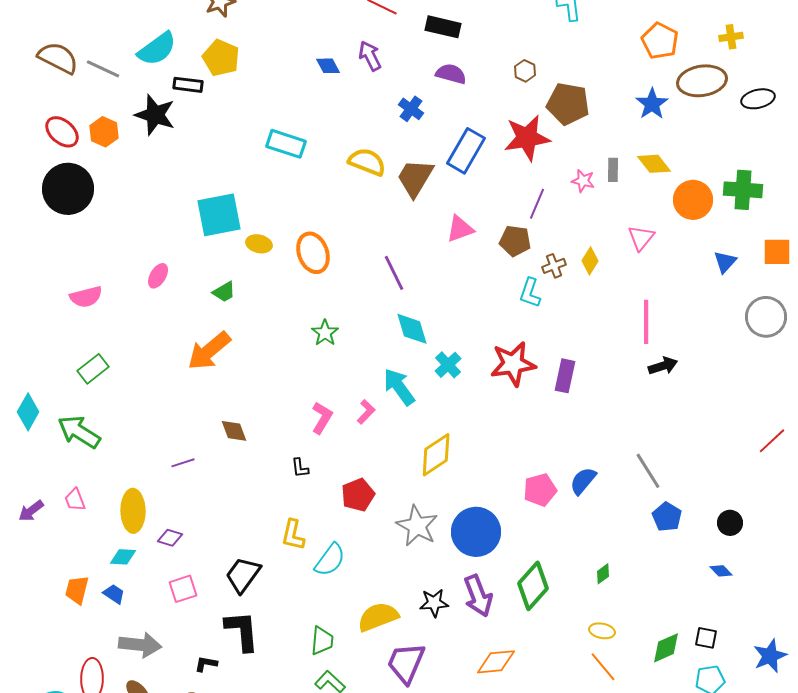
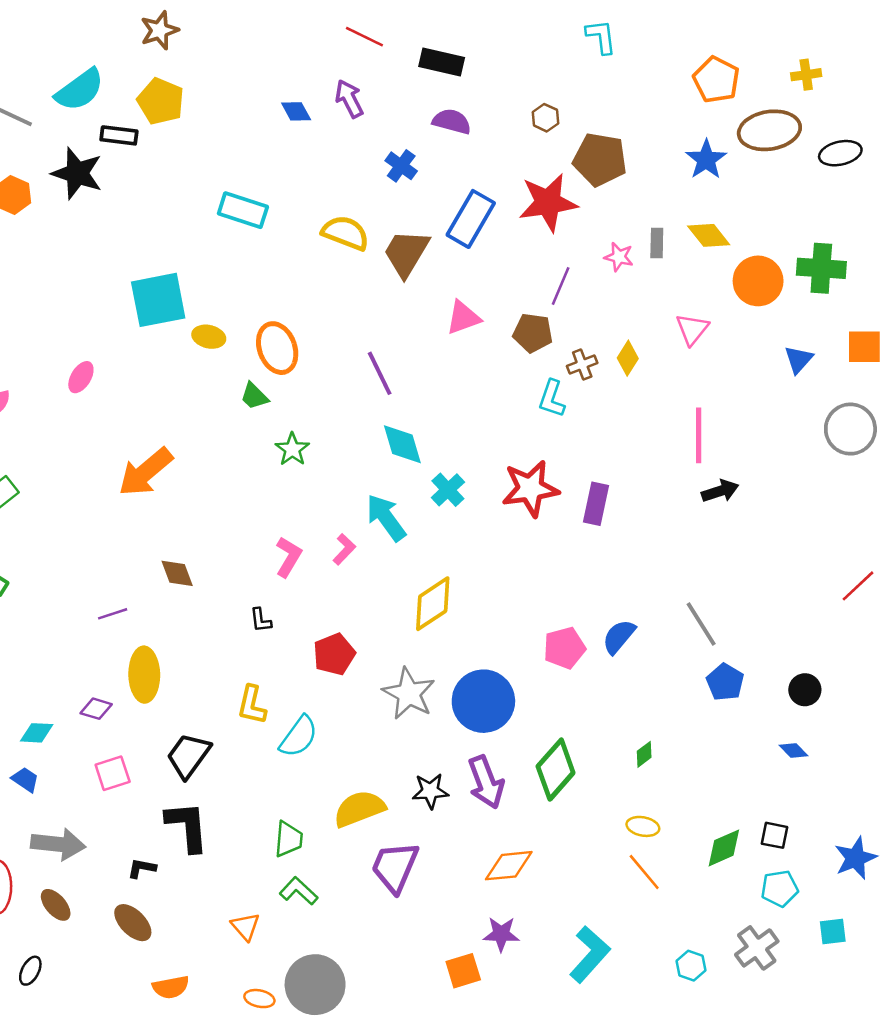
green trapezoid: (224, 292) -> (254, 396), moved, turned 75
yellow ellipse: (133, 511) -> (144, 675), moved

